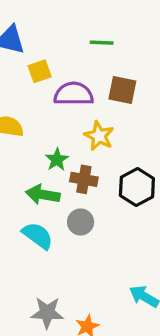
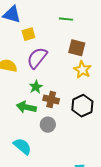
purple semicircle: (74, 94) -> (37, 58), moved, turned -55
yellow star: (99, 136) -> (82, 70), moved
cyan semicircle: (38, 236) -> (22, 146), moved

